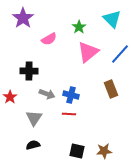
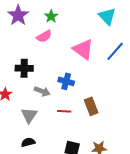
green star: (79, 27) -> (51, 16), moved
pink triangle: (88, 52) -> (83, 49), turned -45
brown rectangle: (111, 89) -> (91, 106), moved
blue cross: (71, 95) -> (66, 81), moved

